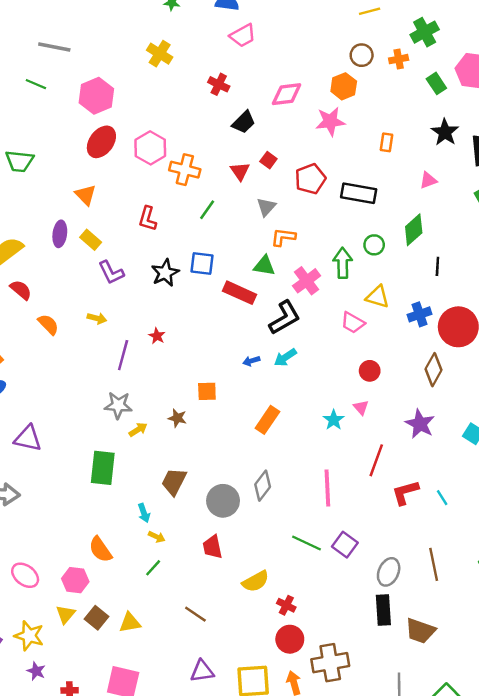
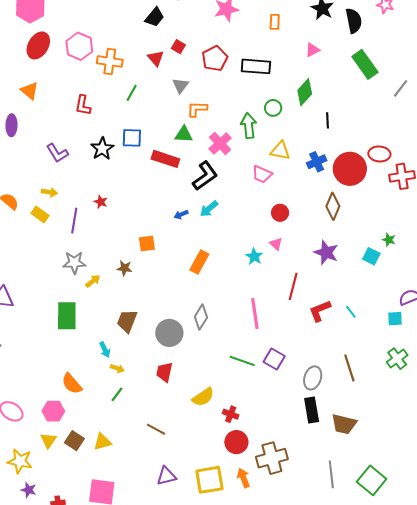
yellow rectangle: (91, 240) -> (40, 214), moved
red trapezoid: (212, 547) -> (164, 372), turned 30

